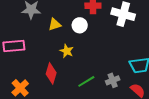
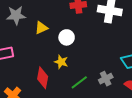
white circle: (80, 25) -> (67, 37), moved
yellow star: (67, 51) -> (61, 62), moved

